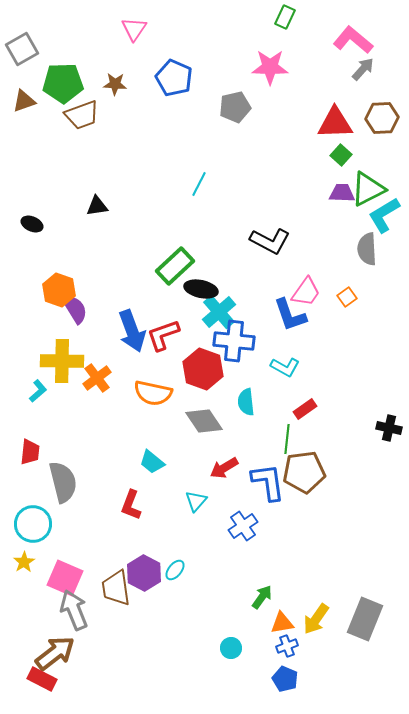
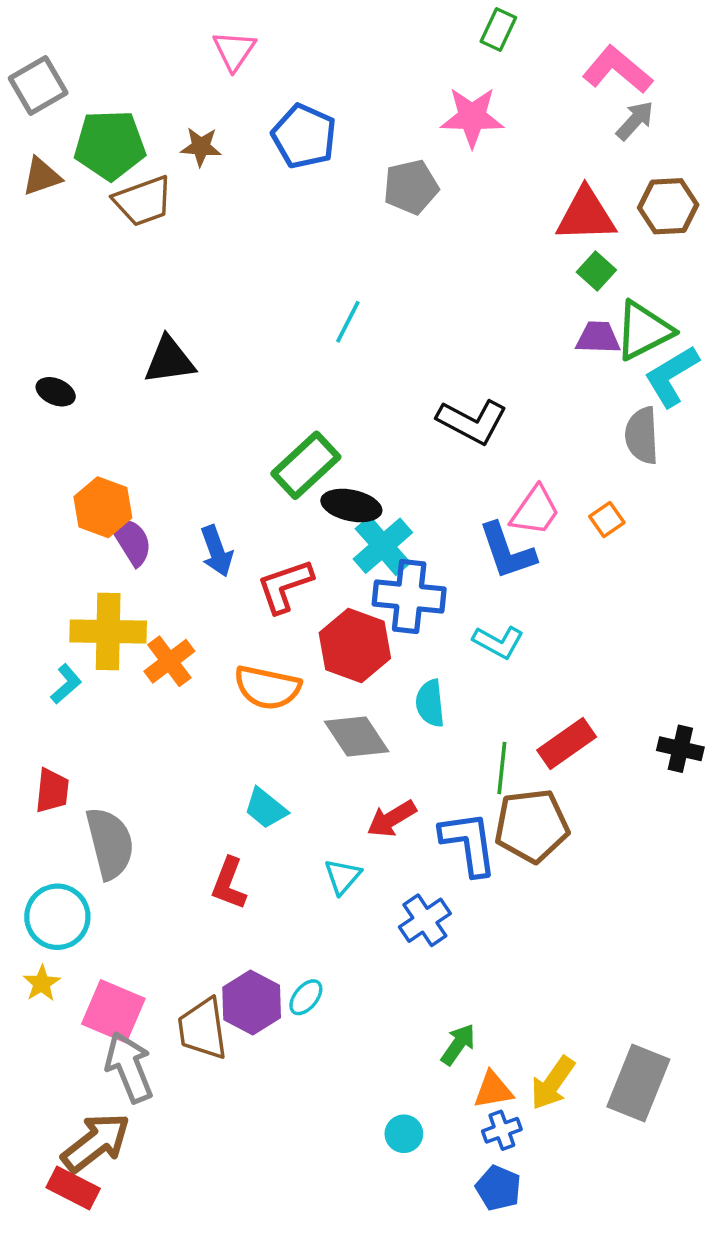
black triangle: (97, 206) -> (169, 360), size x1.4
blue arrow: (132, 331) -> (217, 551), moved, size x0.7
red rectangle: (305, 409) -> (567, 744), moved, size x1.4

